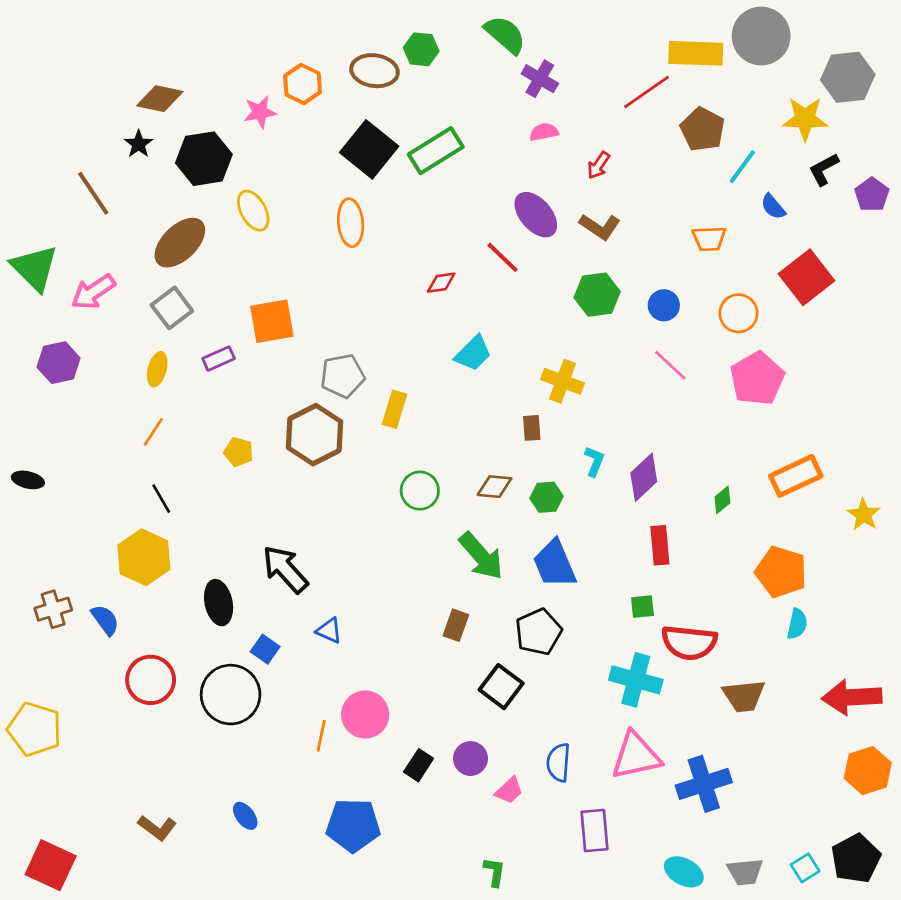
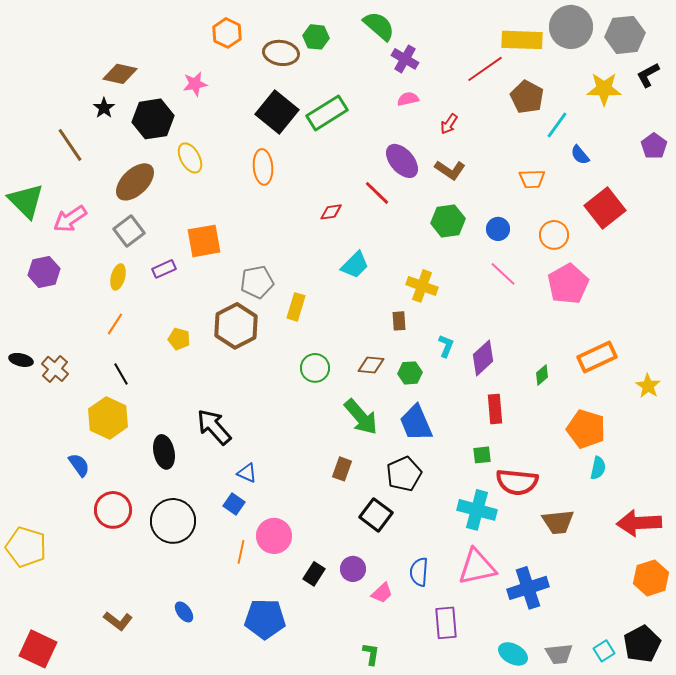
gray hexagon: (848, 77) -> (625, 35), moved
orange hexagon: (303, 84) -> (227, 33), moved
black L-shape: (824, 169) -> (648, 75), moved
brown cross: (53, 609) -> (55, 369), moved, turned -32
blue square: (265, 649) -> (234, 504), moved

